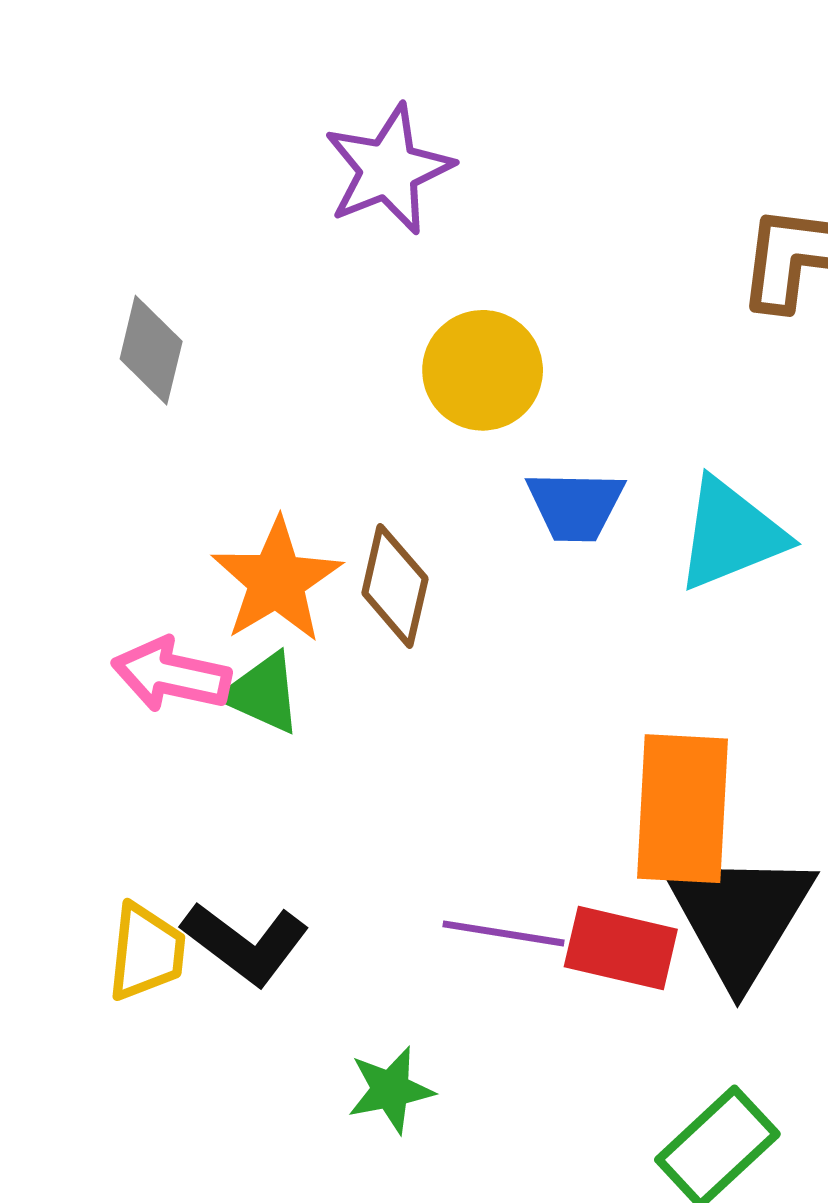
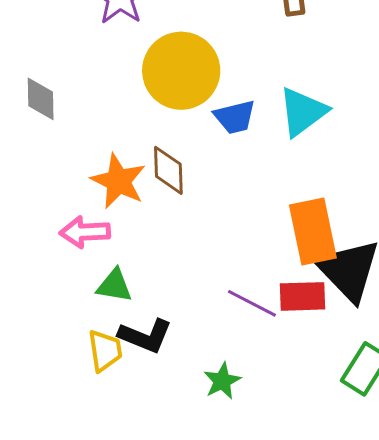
yellow circle: (483, 370) -> (181, 71), size x1.5
green triangle: (263, 693) -> (114, 286), moved
purple line: (503, 933) -> (252, 303), turned 33

